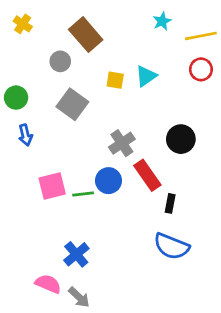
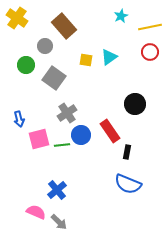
yellow cross: (23, 24) -> (17, 18), size x1.5
green circle: (16, 98) -> (26, 65), moved
blue arrow: (25, 135) -> (19, 119), moved
gray cross: (122, 143) -> (67, 113), moved

